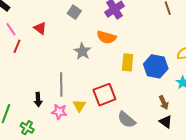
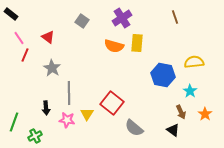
gray star: (82, 51) -> (52, 68), moved
yellow rectangle: (128, 62) -> (137, 43), moved
red square: (104, 95) -> (112, 103), turned -30
brown arrow: (164, 103) -> (181, 112), moved
green cross: (27, 128) -> (35, 136), turned 32

